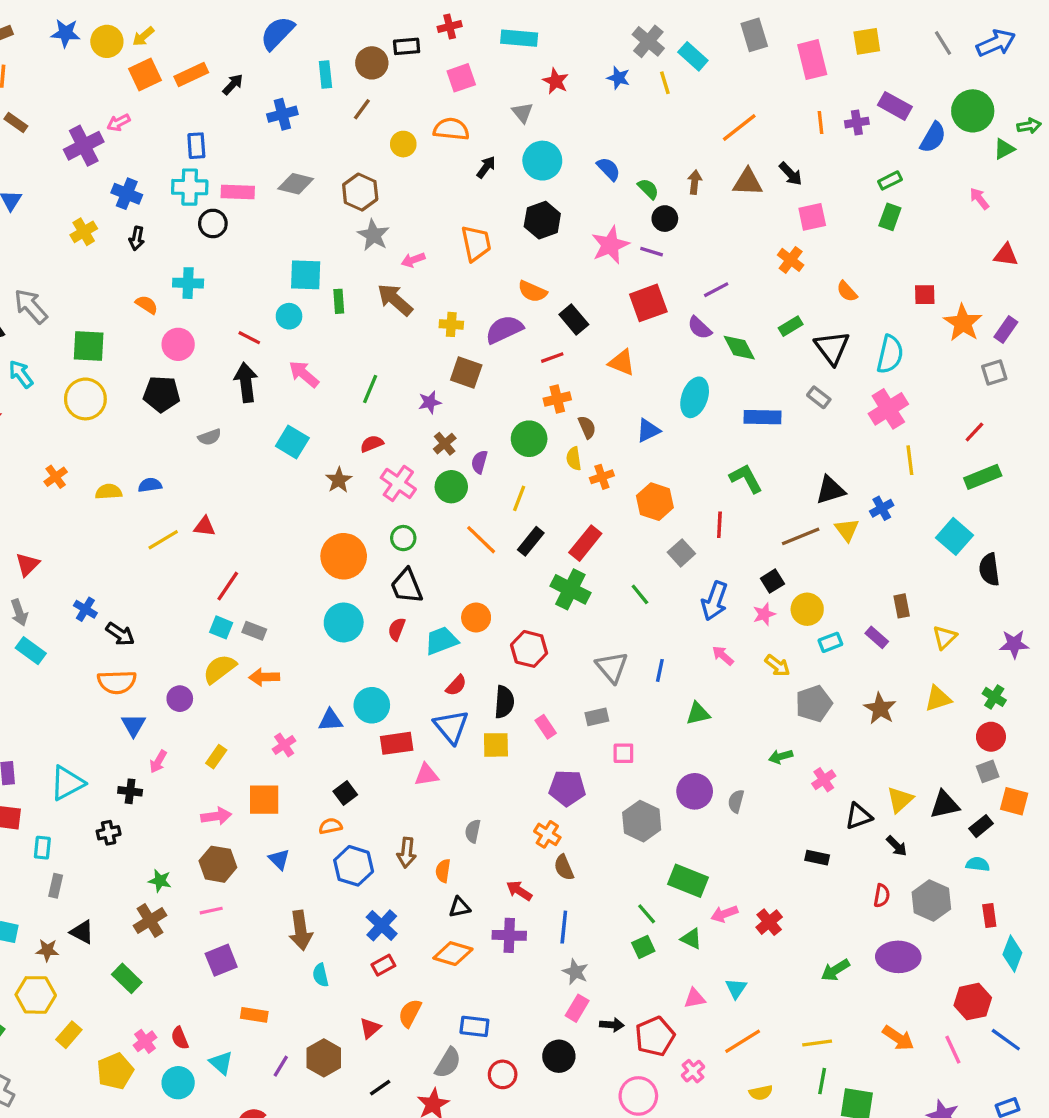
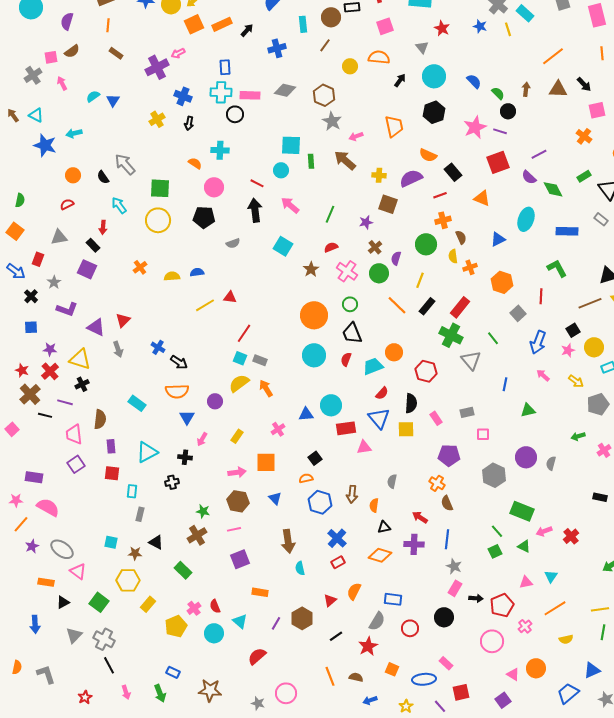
cyan rectangle: (31, 651) -> (137, 403), moved
gray triangle: (612, 667) -> (471, 360), moved
orange arrow: (264, 677) -> (266, 388), turned 60

